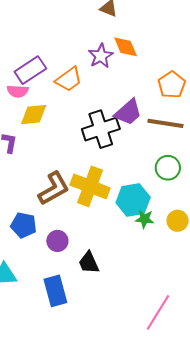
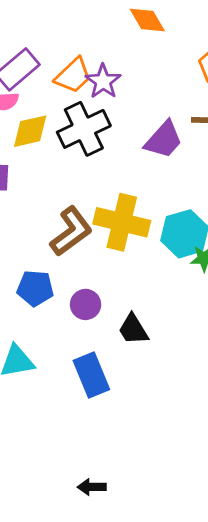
purple star: (101, 56) -> (103, 81), moved
purple trapezoid: (128, 112) -> (164, 140), moved
black cross: (101, 129) -> (84, 129), moved

